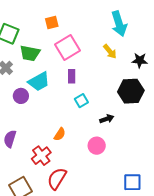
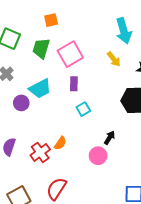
orange square: (52, 23) -> (51, 20), moved
green trapezoid: (30, 53) -> (41, 48), moved, turned 95
black arrow: (107, 119) -> (110, 138), moved, turned -40
red cross: (41, 156) -> (40, 152), moved

